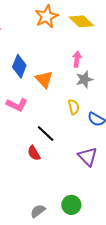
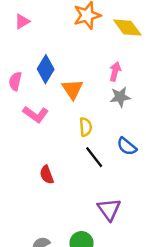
yellow semicircle: (74, 107) -> (86, 127), moved
black line: (46, 133) -> (94, 157), moved
purple triangle: (88, 157) -> (109, 209), moved

